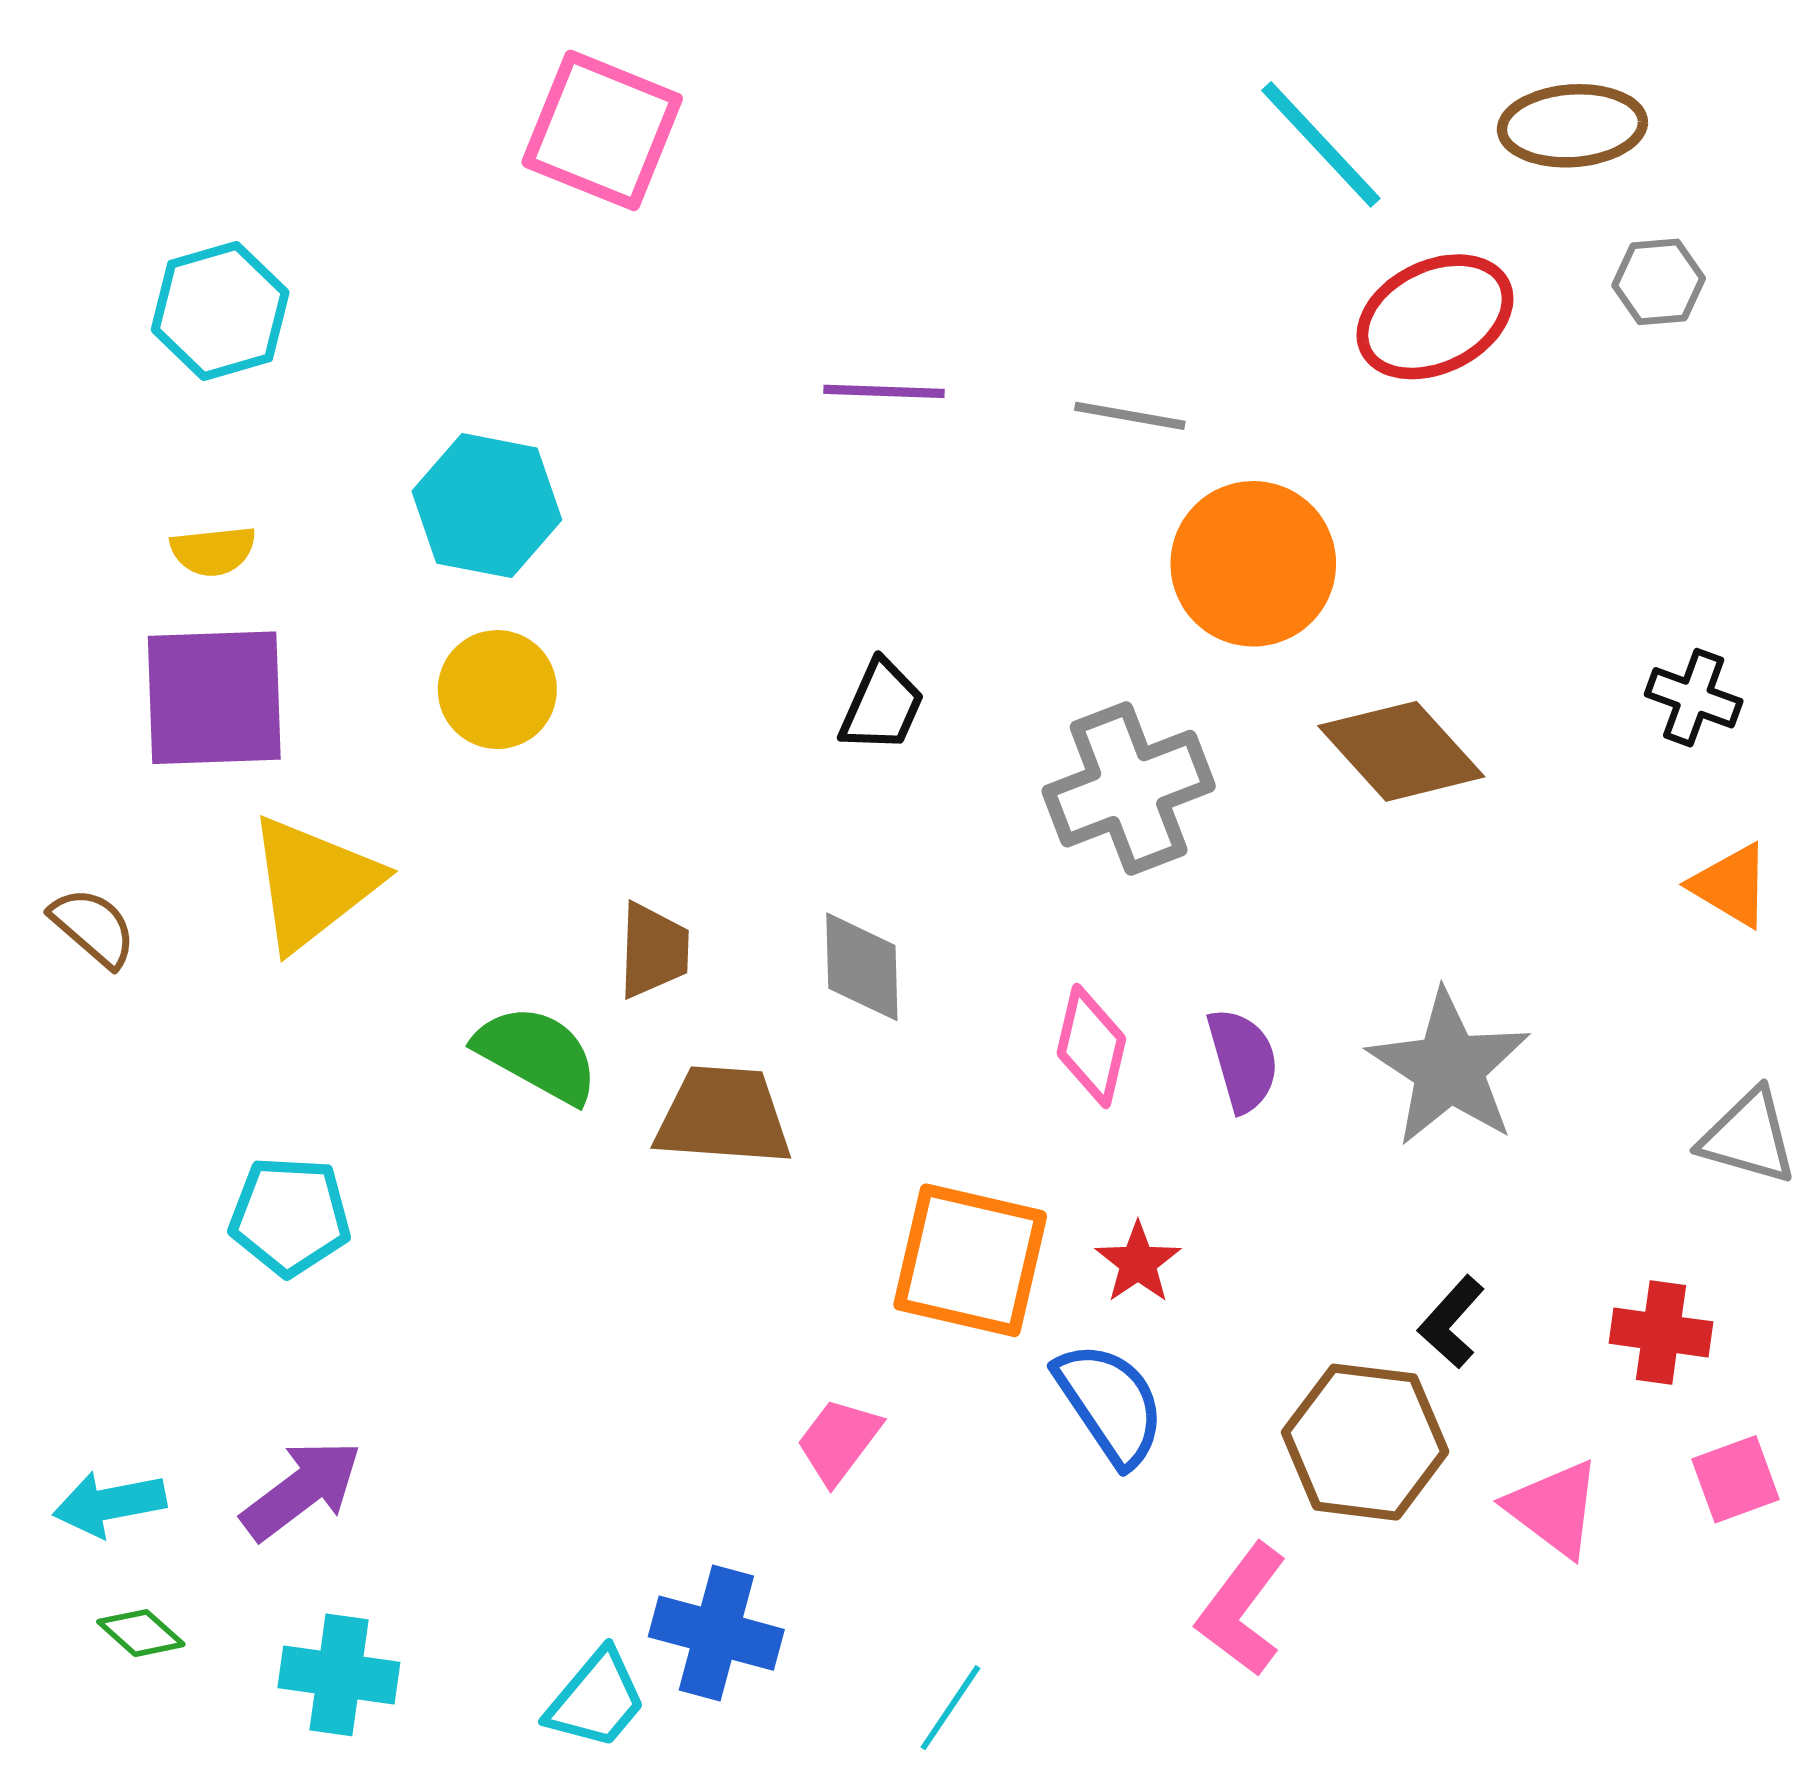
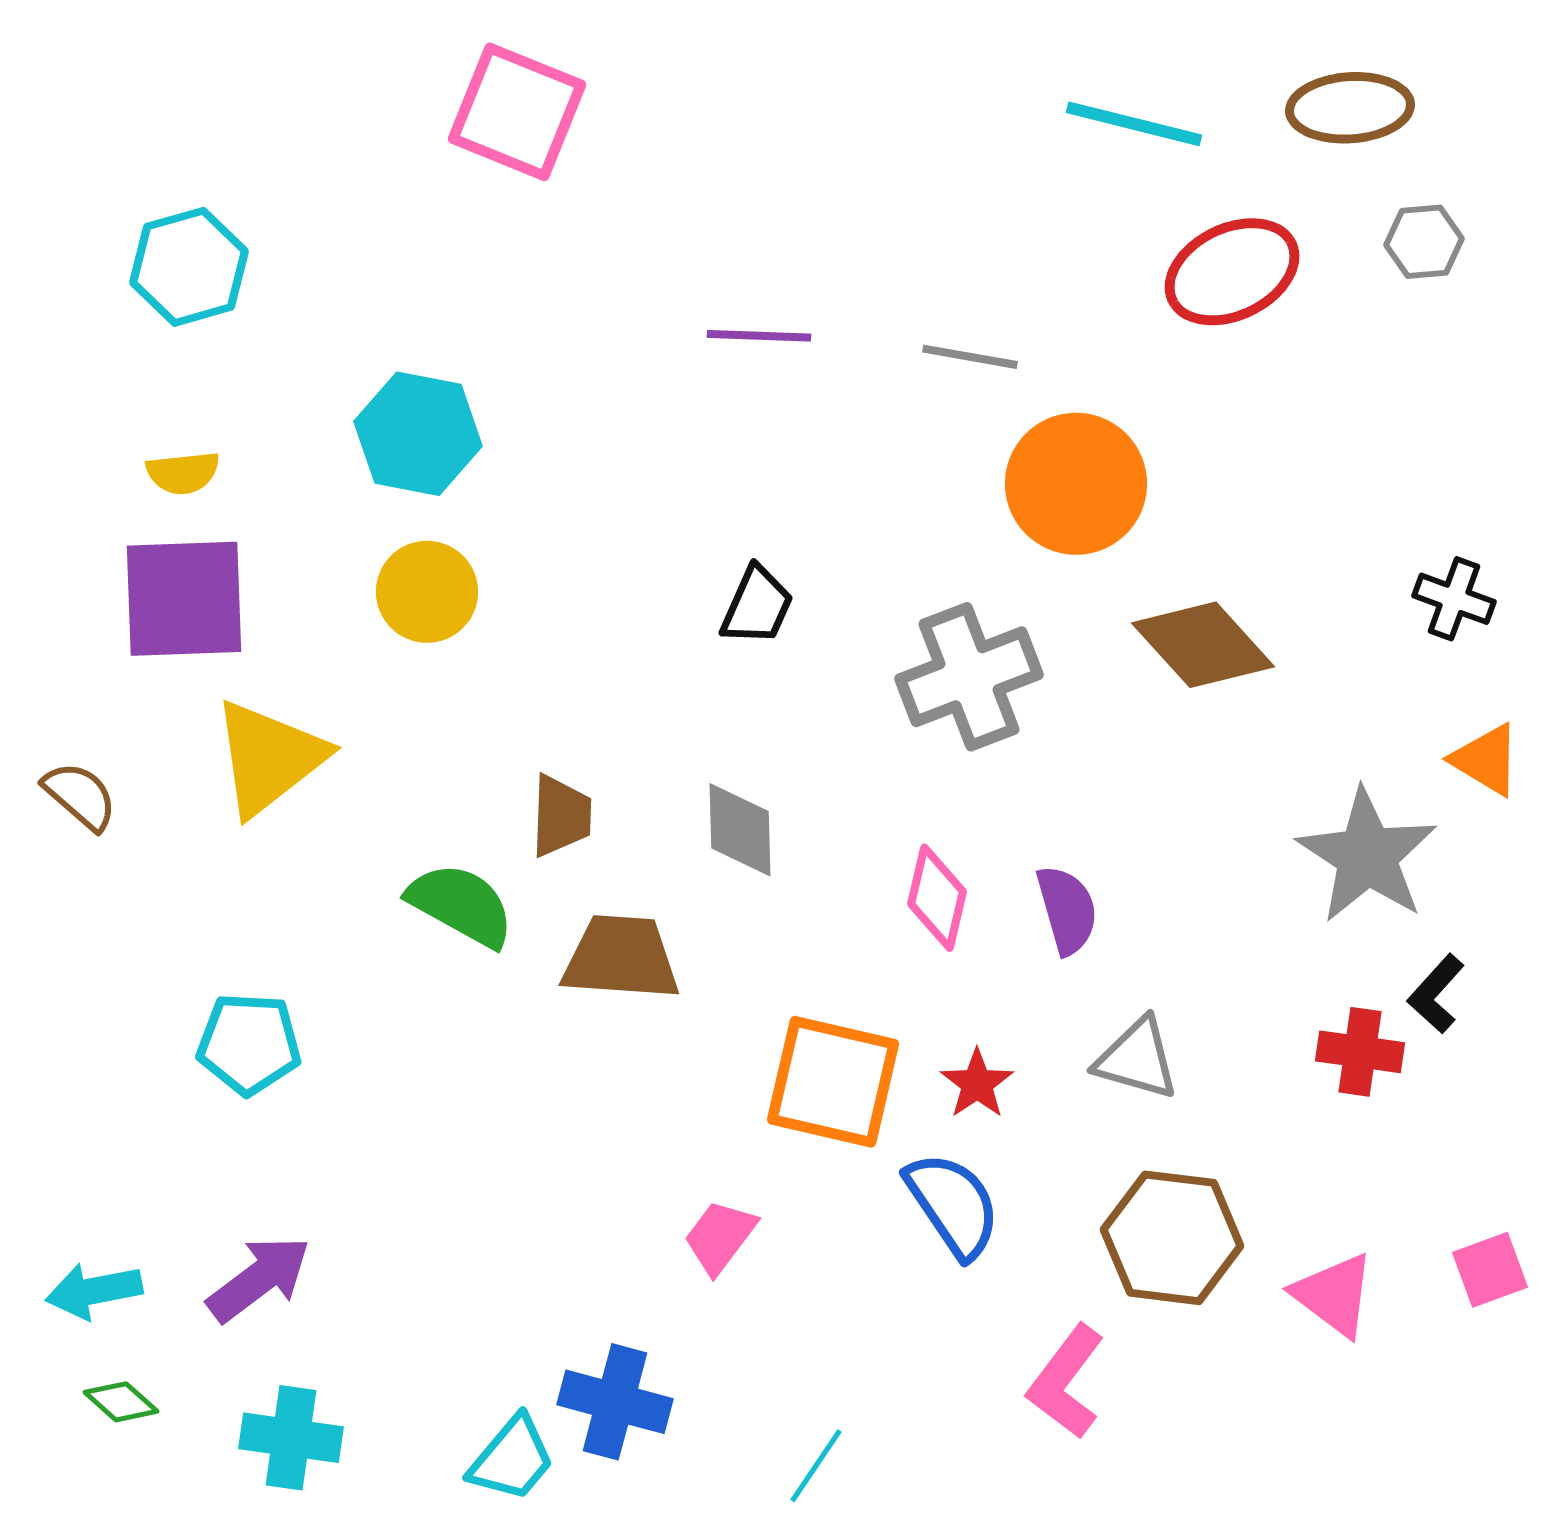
cyan line: (1321, 144) -> (1134, 124), turned -33
gray star: (1449, 1068) -> (1367, 856), moved
gray triangle: (1748, 1137) -> (1137, 1059), moved
black L-shape: (1451, 1322) -> (1436, 994), moved
red cross: (1661, 1333) -> (1360, 1052), moved

